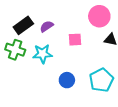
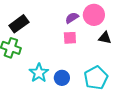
purple semicircle: (47, 26) -> (72, 18), moved
cyan star: (43, 54) -> (39, 73), moved, turned -30

